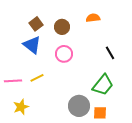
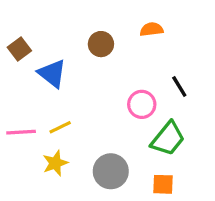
brown square: (36, 24) -> (19, 49), moved
pink circle: (64, 54) -> (142, 104), moved
gray circle: (79, 106) -> (111, 171), moved
yellow star: (21, 107) -> (55, 163), moved

